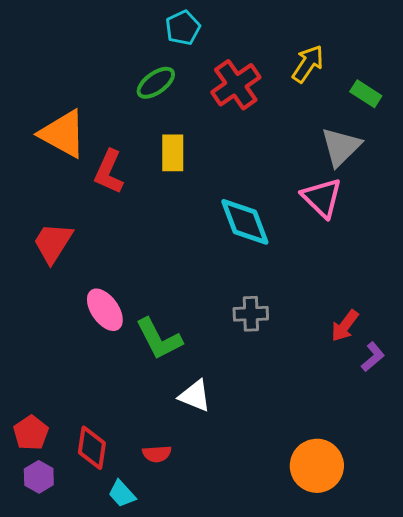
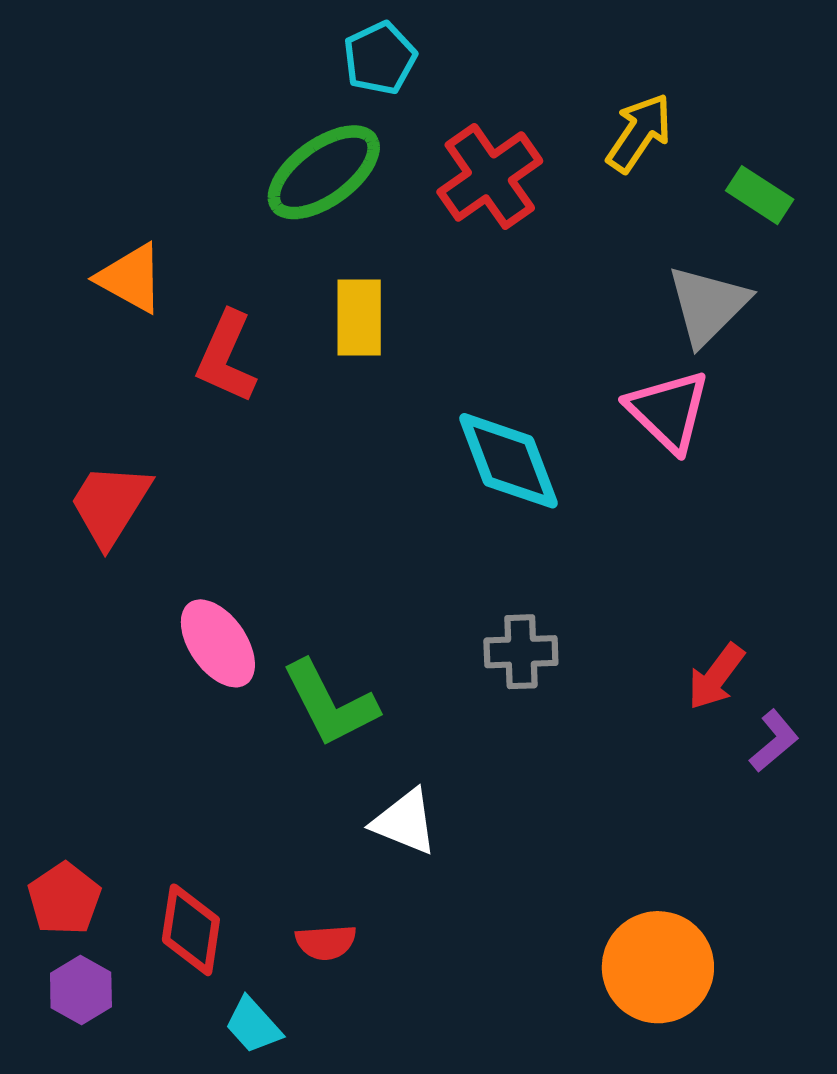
green ellipse: (156, 83) -> (324, 172), size x1.4
orange triangle: (63, 134) -> (131, 278), size x0.7

